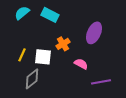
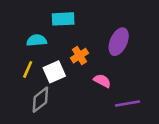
cyan semicircle: (22, 13) -> (37, 40), moved, turned 35
cyan rectangle: (50, 15) -> (63, 19), turned -30
white square: (43, 57) -> (54, 72), turned -30

